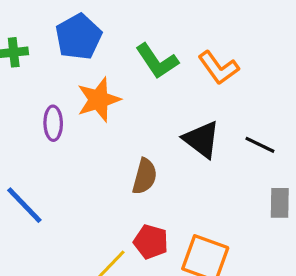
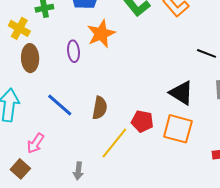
black triangle: (202, 139) -> (181, 93), moved
brown semicircle: (145, 176) -> (100, 108), moved

